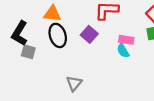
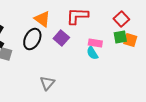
orange triangle: (52, 14) -> (42, 19), moved, turned 30
black ellipse: (58, 35) -> (32, 39), turned 45

